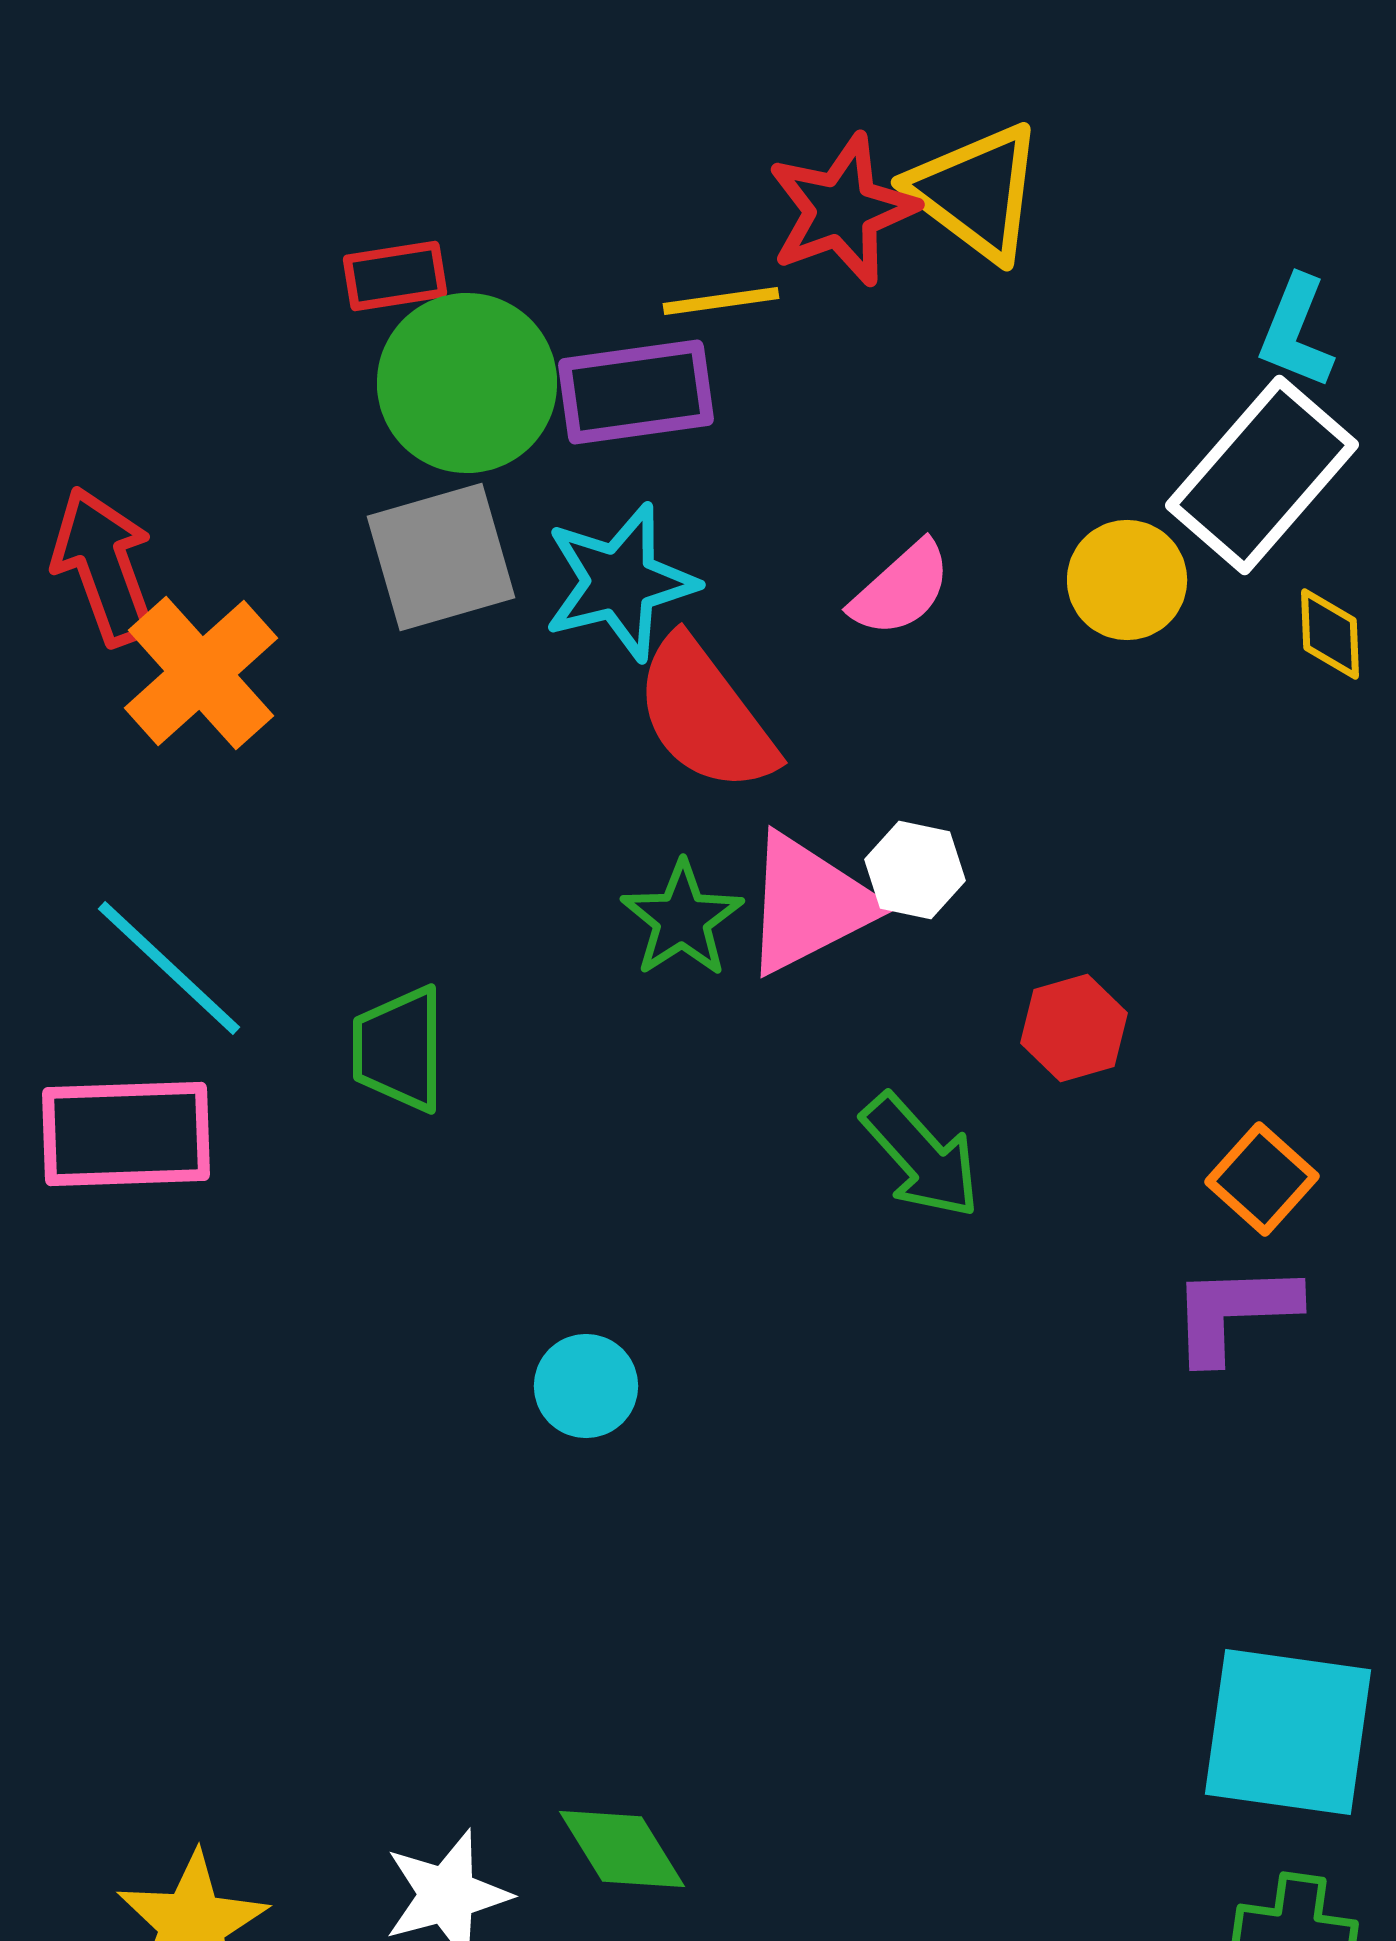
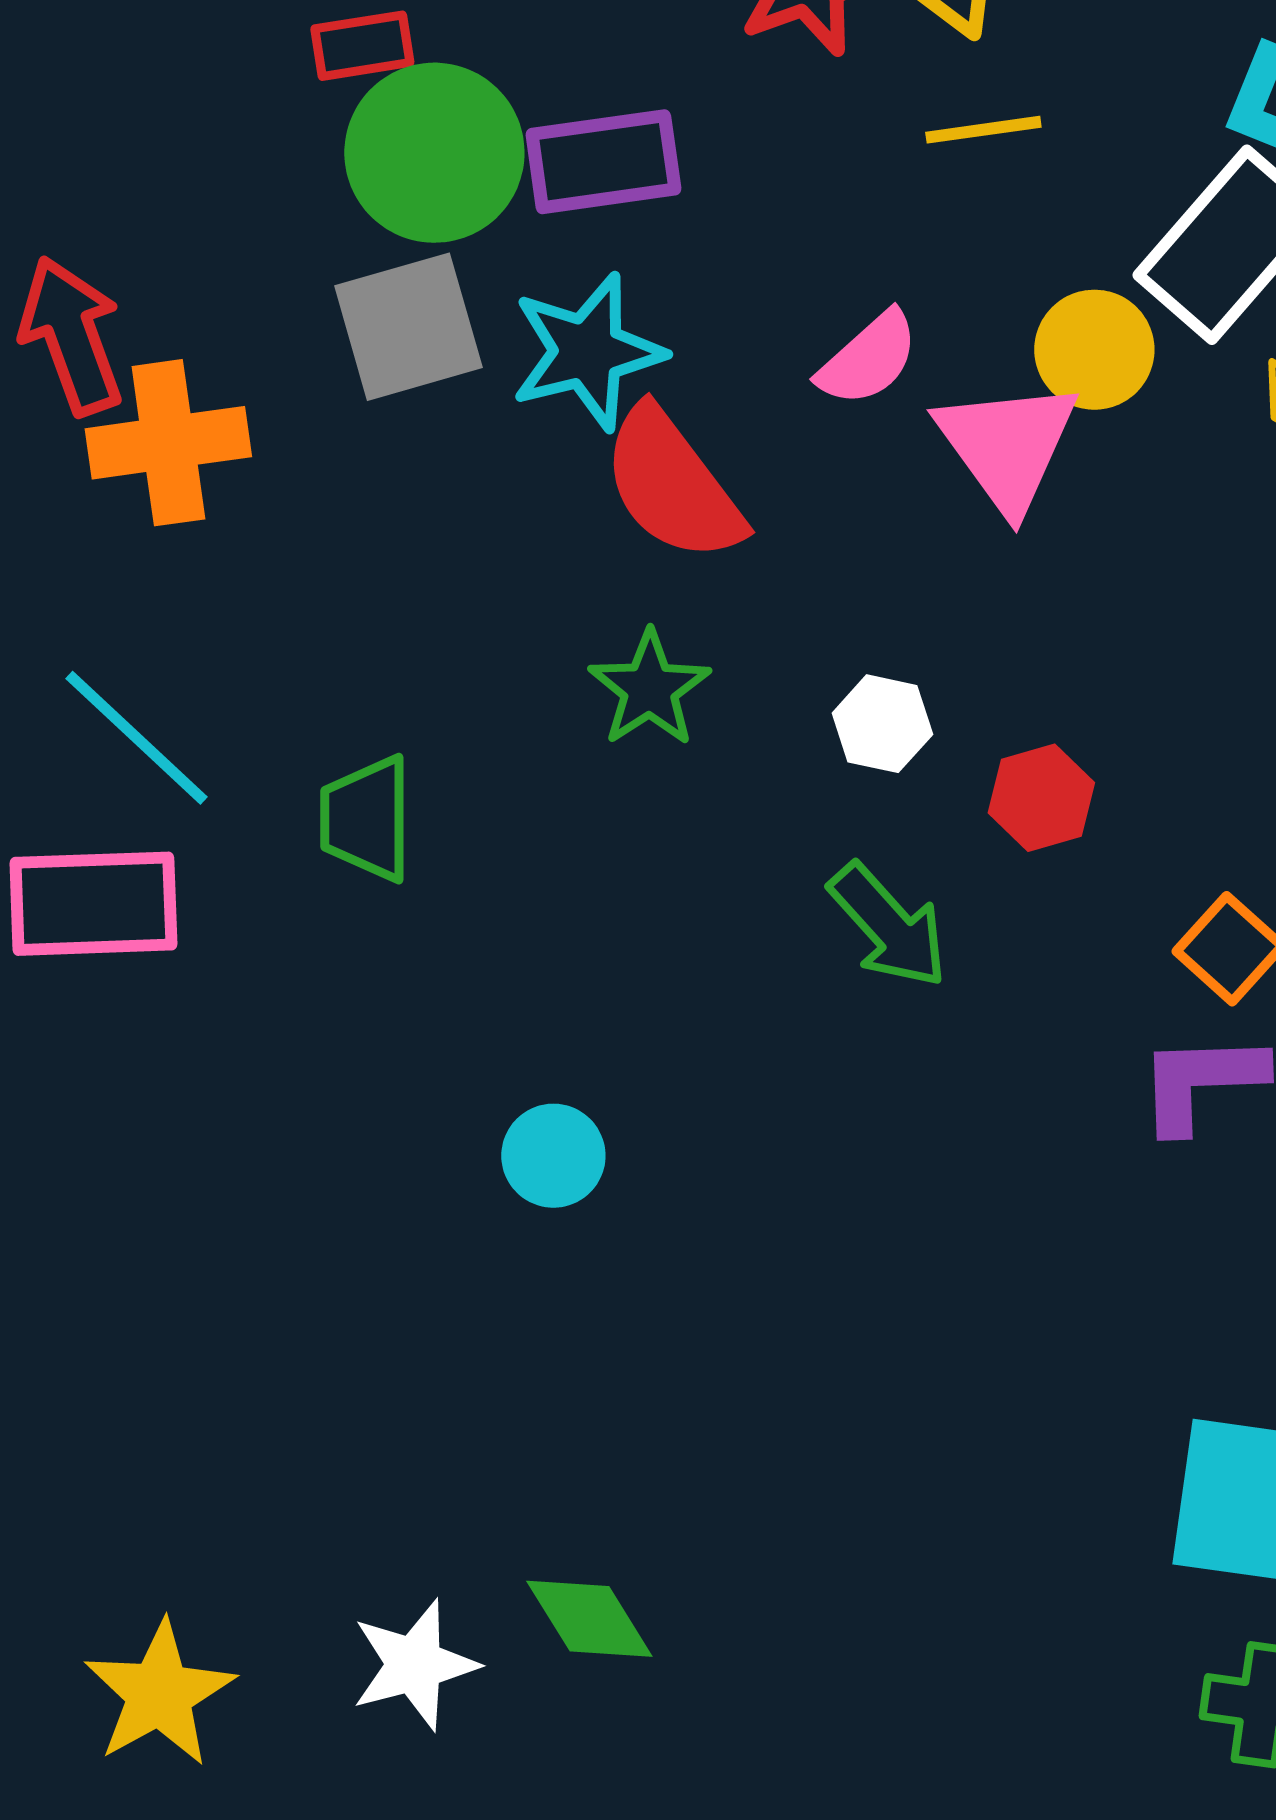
yellow line: (721, 301) -> (983, 130), moved
orange cross: (201, 673) -> (168, 443), turned 34
white hexagon: (915, 870) -> (882, 724), moved
pink triangle: (809, 904) -> (1007, 446), moved, turned -39

